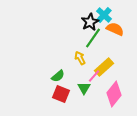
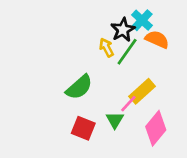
yellow arrow: (80, 58) -> (106, 48), moved
green semicircle: (58, 76) -> (79, 87), moved, size x1.5

